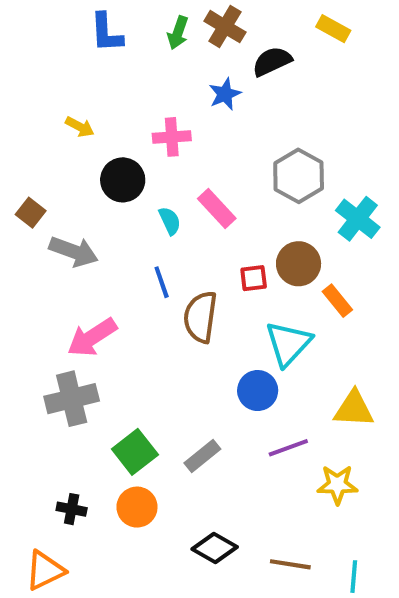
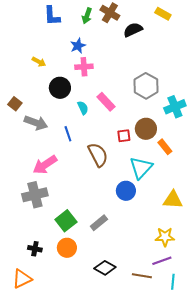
blue star: (225, 94) -> (78, 46), moved
cyan cross: (358, 219) -> (175, 107), turned 30
blue line: (162, 282) -> (68, 134), moved
brown semicircle: (200, 317) -> (98, 155), turned 145
purple line: (288, 448) -> (162, 261), moved

